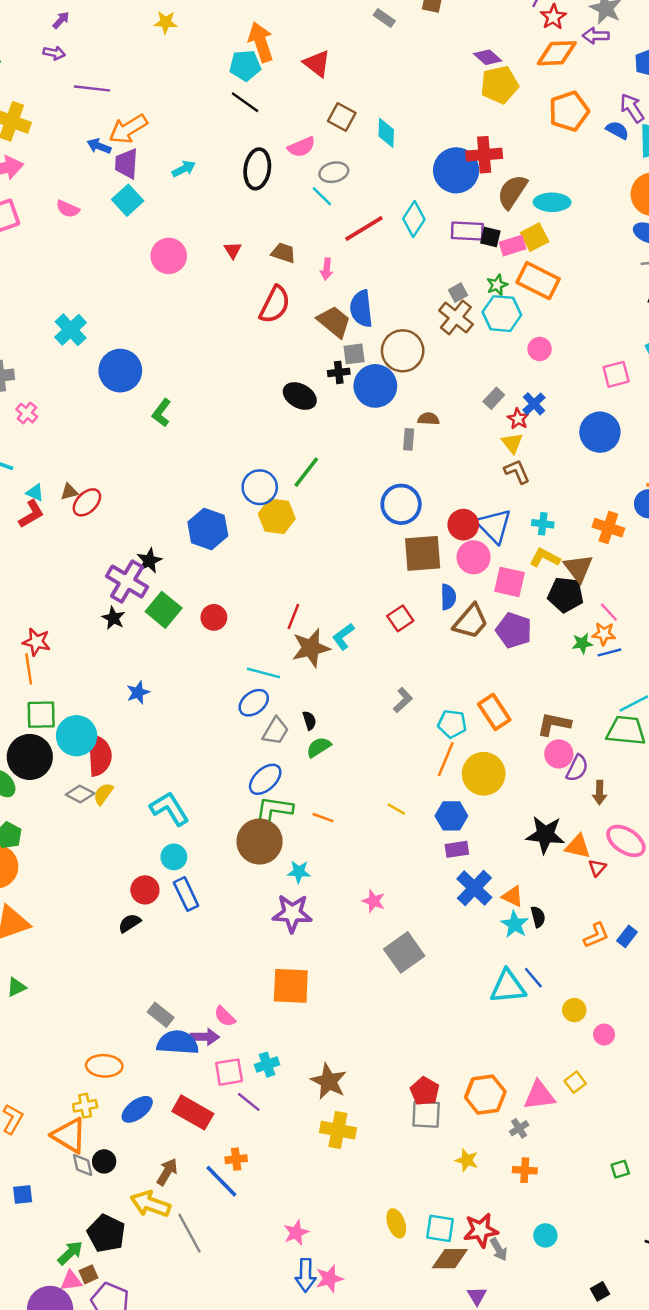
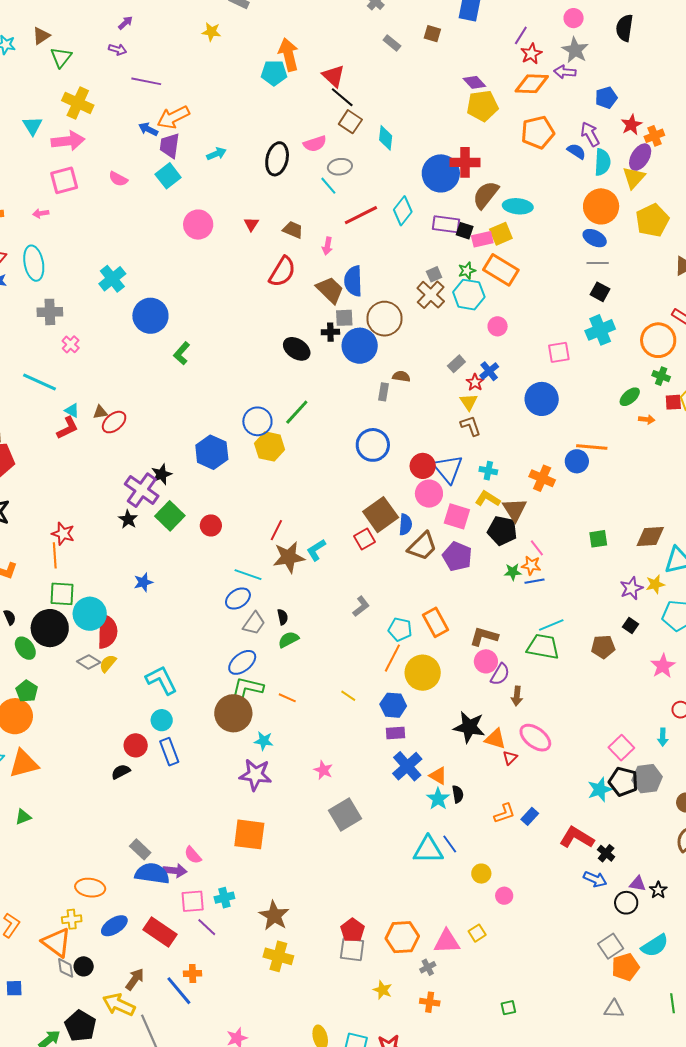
black line: (245, 102) -> (342, 97), moved
brown square: (423, 553) -> (381, 515), moved, turned -36

